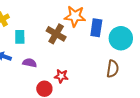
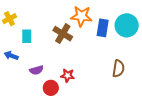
cyan circle: (121, 38) -> (127, 25), moved
purple semicircle: (30, 63) -> (36, 70), moved, turned 152

